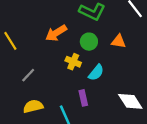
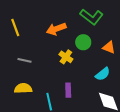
cyan semicircle: (96, 73) -> (103, 74), moved
gray line: (28, 75) -> (25, 60), turned 48

